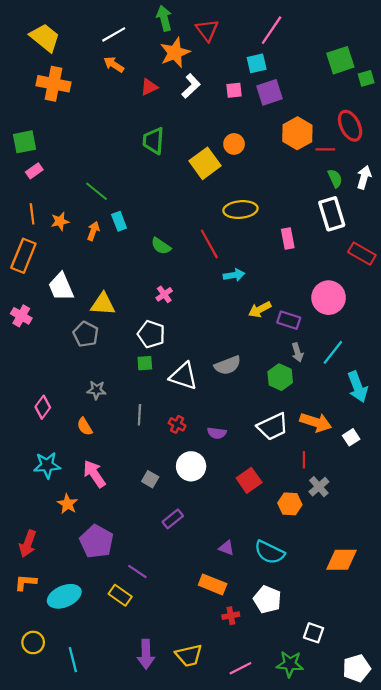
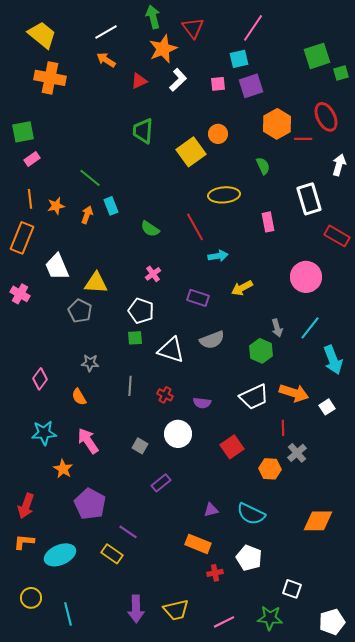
green semicircle: (335, 178) -> (263, 166), moved
purple rectangle: (289, 320) -> (198, 298), moved
purple triangle: (226, 548) -> (211, 510), turned -35

